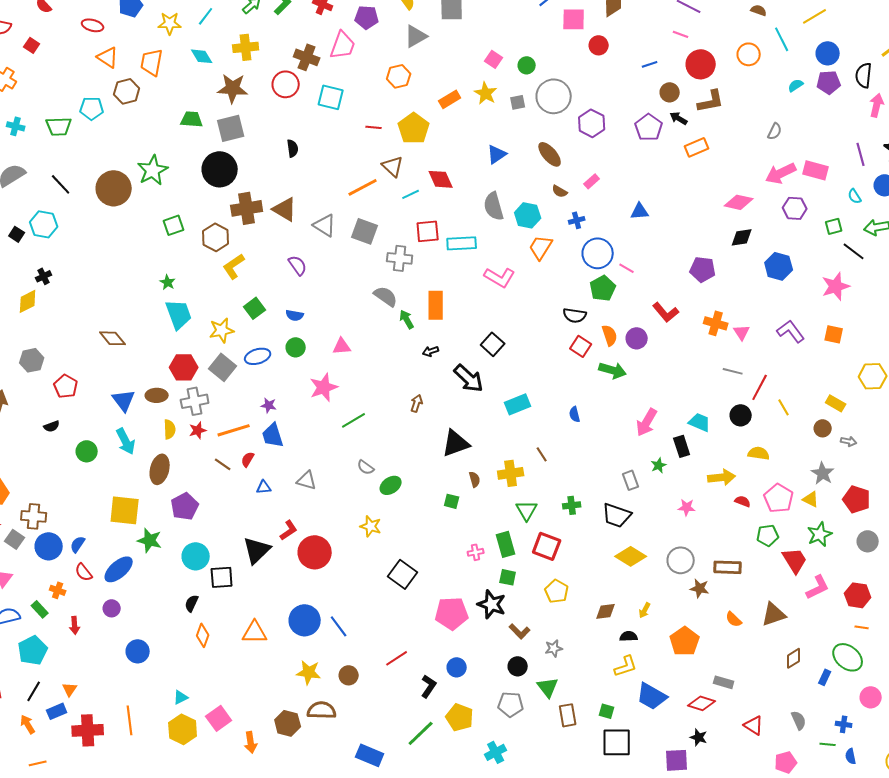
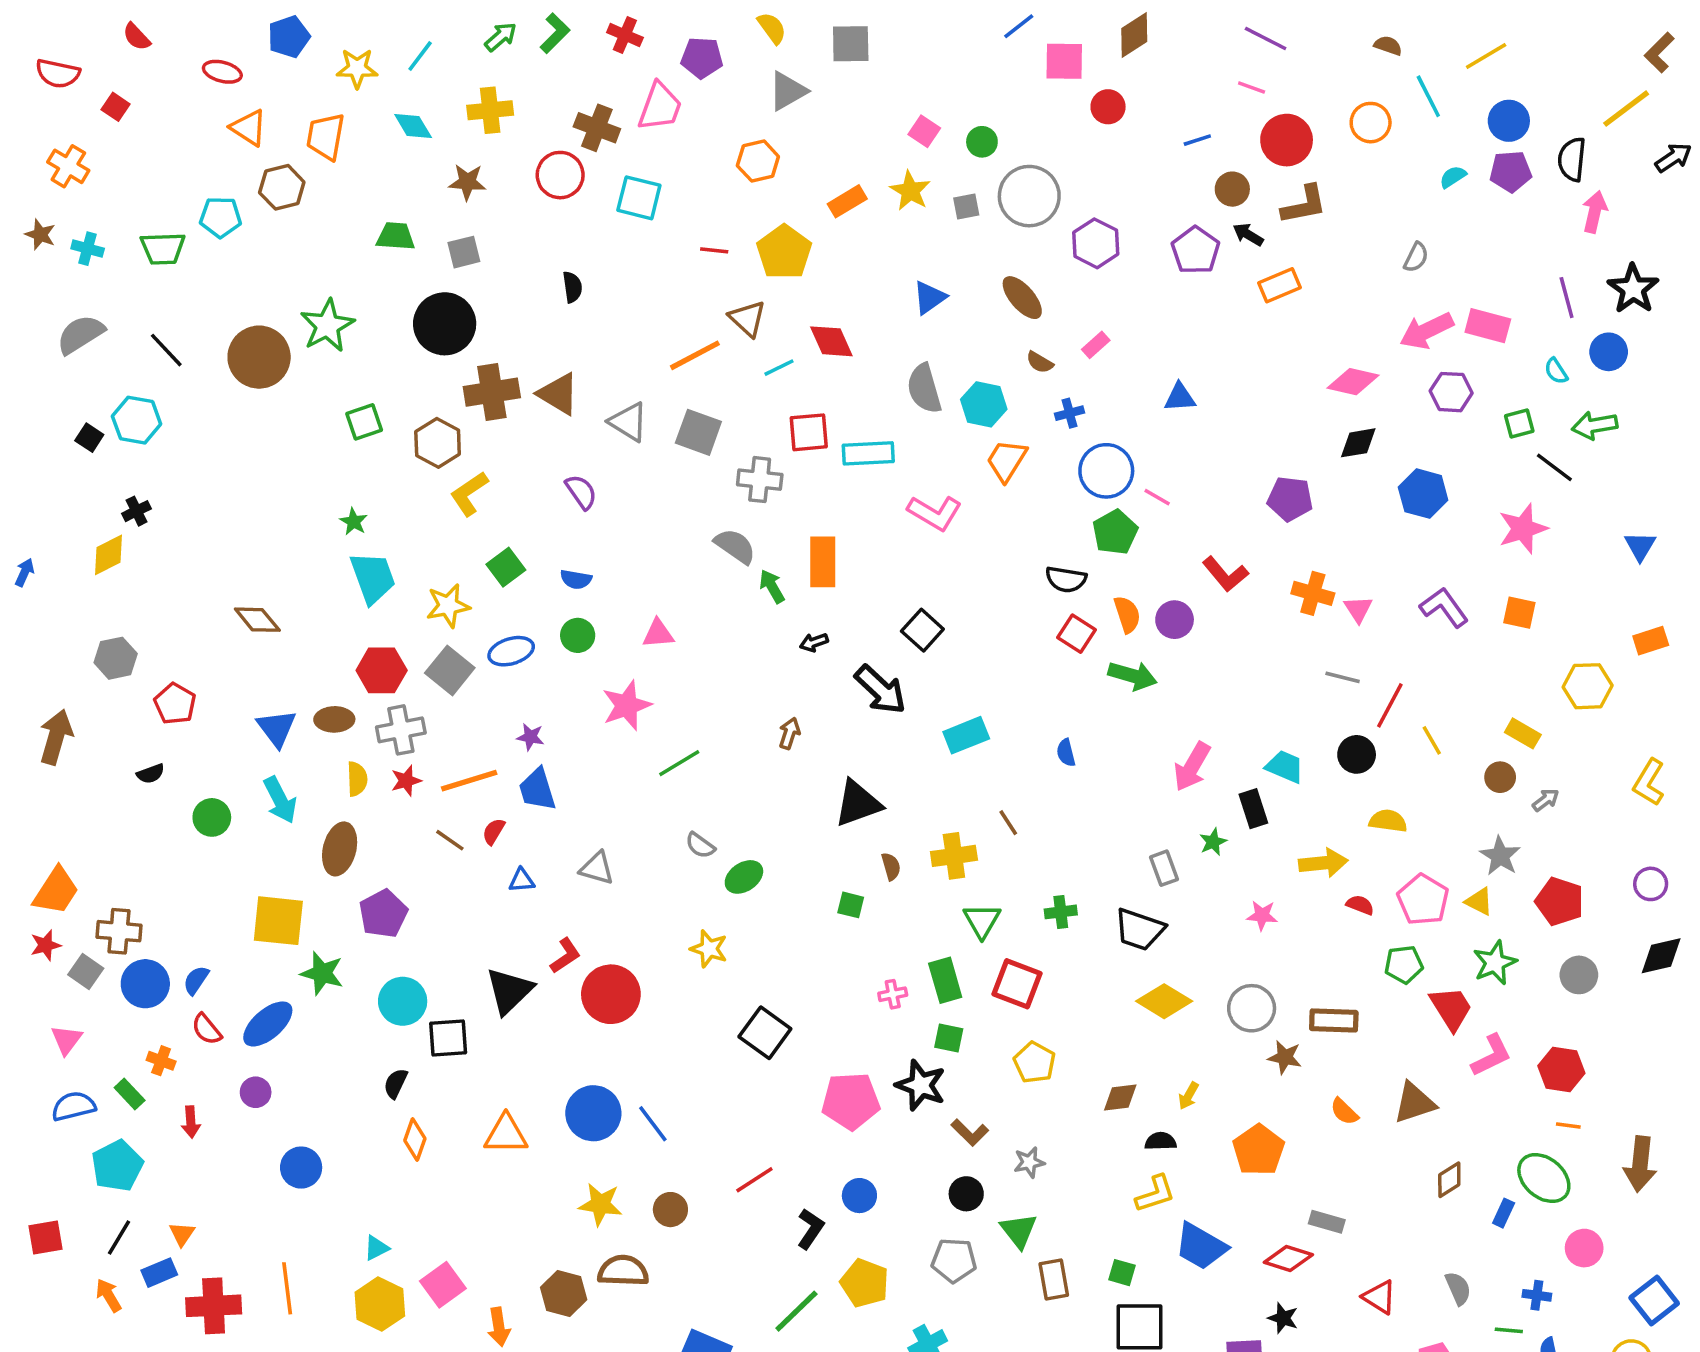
brown star: (233, 88) -> (467, 182), size x0.7
gray square: (231, 128) -> (464, 252), size x0.7
gray arrow: (849, 441) -> (1546, 800), turned -49

